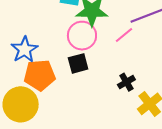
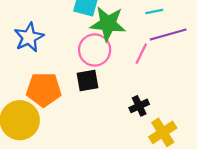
pink line: (124, 35) -> (141, 54), turned -30
blue star: (24, 50) -> (29, 37), moved

